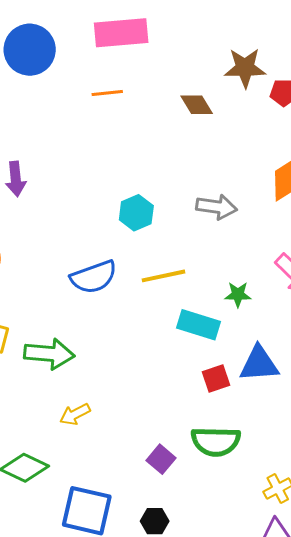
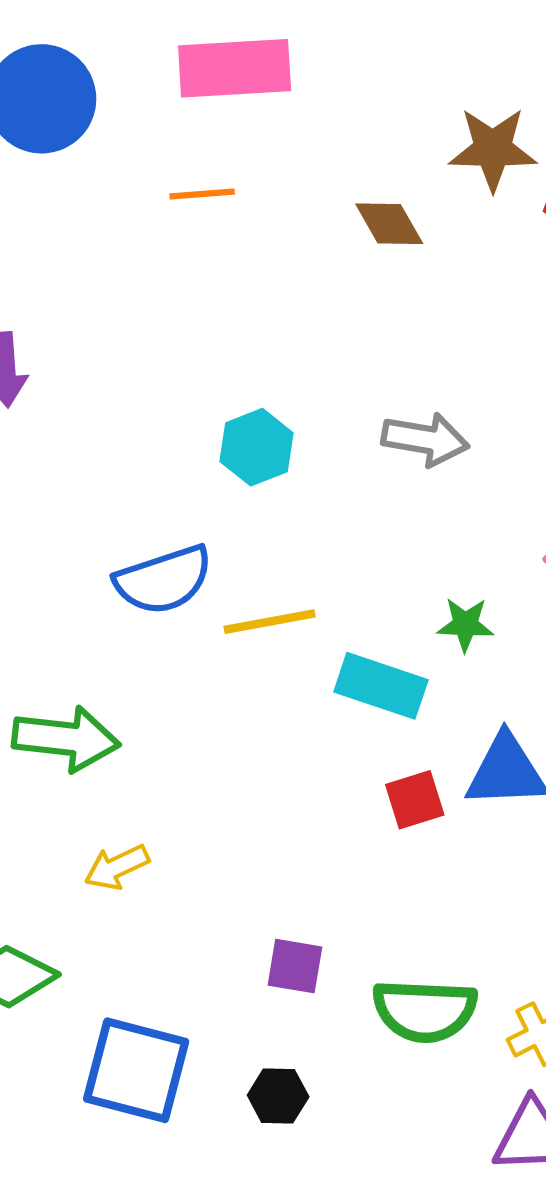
yellow line: (164, 276) -> (270, 622), moved
green semicircle: (216, 441) -> (425, 1011), moved
purple square: (161, 459) -> (295, 966), turned -32

